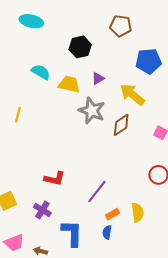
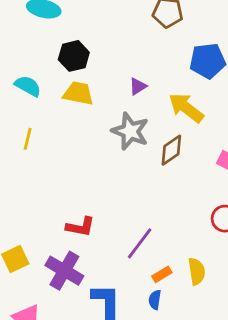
black hexagon: (80, 47) -> (74, 56), moved
cyan semicircle: (41, 72) -> (28, 86), moved
yellow trapezoid: (69, 84) -> (78, 93), moved
purple cross: (42, 210) -> (64, 271), size x1.5

